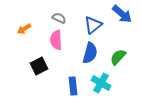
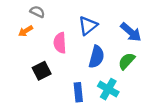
blue arrow: (122, 14) -> (131, 32), moved
gray semicircle: (59, 18) -> (37, 12), moved
blue triangle: (93, 25) -> (88, 26), moved

